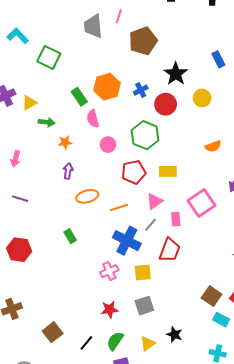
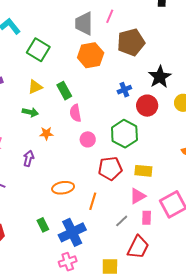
orange hexagon: (107, 87) -> (91, 55), moved
yellow triangle: (29, 103) -> (35, 87), moved
purple arrow: (68, 171) -> (29, 158), moved
pink triangle: (154, 201) -> (138, 196), moved
orange line: (119, 207) -> (93, 201), turned -60
blue cross: (127, 241) -> (72, 232), moved, turned 32
pink cross: (109, 271) -> (68, 262), moved

